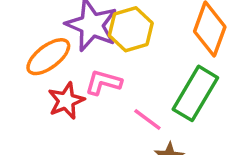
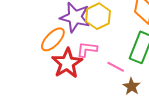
red star: (66, 101) -> (67, 63), size x1.4

